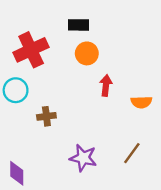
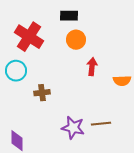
red cross: (31, 50) -> (29, 37), turned -32
brown line: (132, 153) -> (101, 124), moved, turned 48

